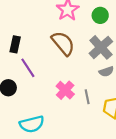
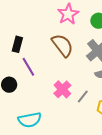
gray line: (87, 97) -> (83, 96), turned 48

